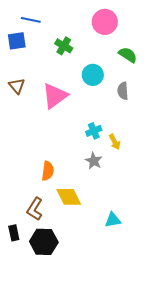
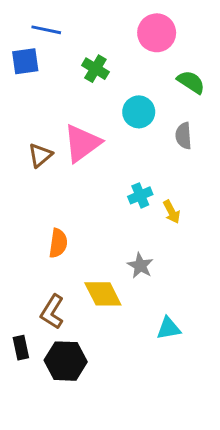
brown triangle: (17, 86) -> (40, 155), moved, turned 30
gray star: (94, 161) -> (140, 266), moved
orange semicircle: (48, 171) -> (58, 243), moved

